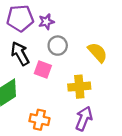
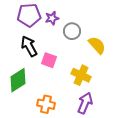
gray circle: (58, 46) -> (72, 31), moved
yellow cross: (79, 87) -> (81, 75), turned 30

